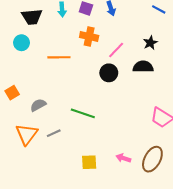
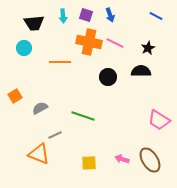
orange cross: (89, 36) -> (89, 42), size x1.4
pink line: (116, 50) -> (115, 43), moved, turned 72
orange triangle: (27, 134) -> (39, 154), moved, turned -45
brown ellipse: (152, 159) -> (150, 160), turned -60

